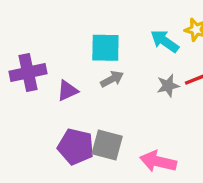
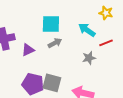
cyan arrow: (165, 41) -> (87, 30), moved
gray star: (168, 86) -> (89, 58), moved

